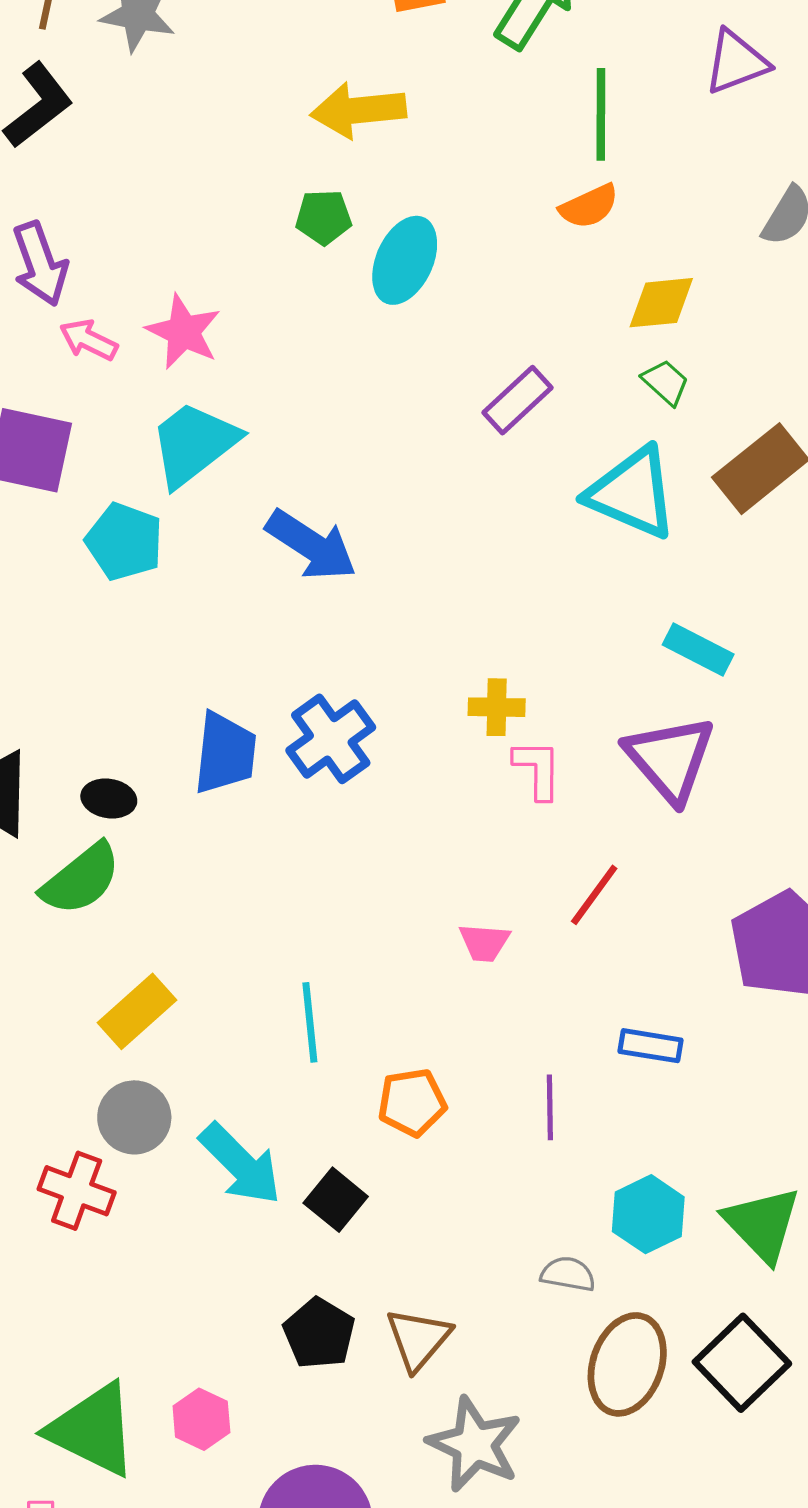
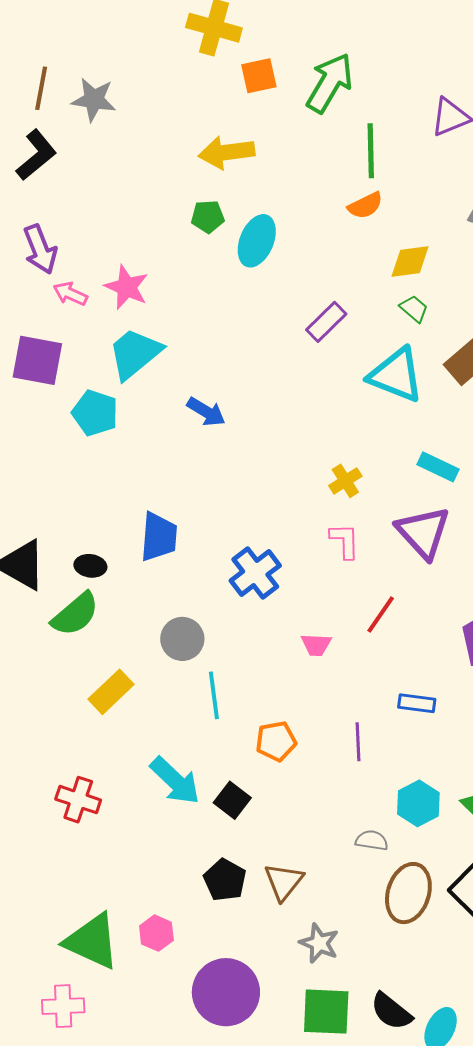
blue arrow: (311, 545) -> (206, 412), size x0.7
yellow cross: (497, 707) -> (345, 481), moved, turned -32
blue cross: (331, 739) -> (255, 573), moved
gray circle: (134, 1117) -> (182, 639), moved
gray star: (475, 1444) -> (319, 943), size x0.7

